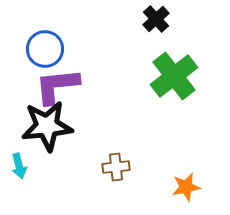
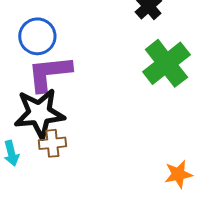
brown cross: (116, 167) -> (52, 143), moved

